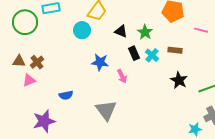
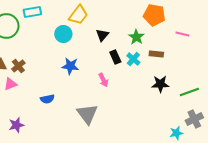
black triangle: (121, 31) -> (102, 35), turned 48
green star: (145, 32) -> (136, 37), moved
blue star: (100, 62) -> (70, 66), moved
black star: (179, 80) -> (160, 84), turned -30
purple star: (44, 121) -> (16, 125), moved, size x0.7

